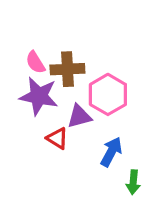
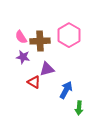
pink hexagon: (108, 94) -> (69, 35), moved
purple star: (39, 96) -> (23, 57), size x0.6

